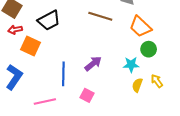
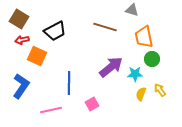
orange trapezoid: (140, 27) -> (144, 37), turned 35
purple arrow: (93, 64) -> (111, 67), moved, size x1.4
pink square: (87, 95) -> (92, 104), turned 32

